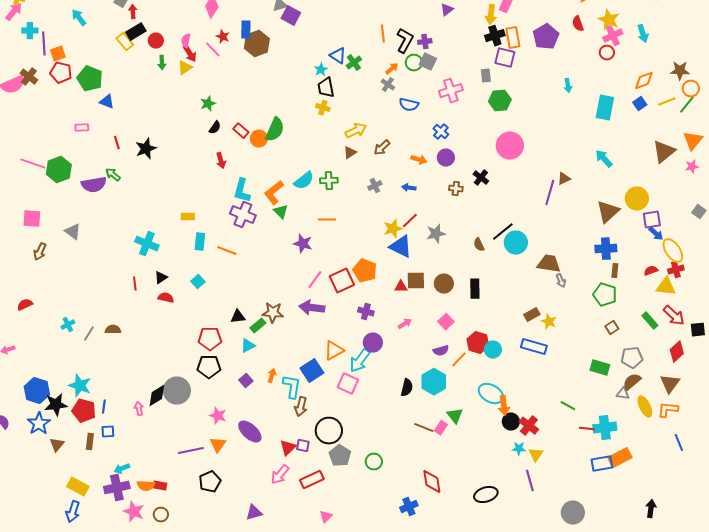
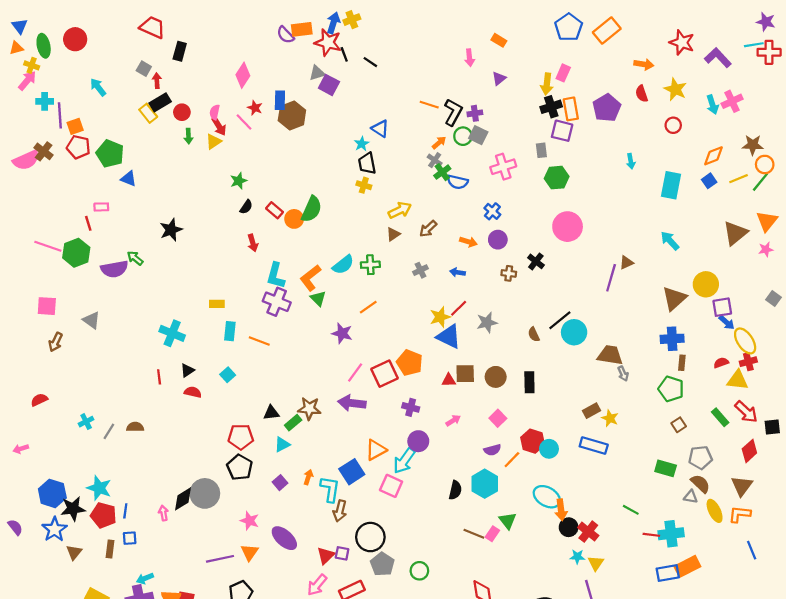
orange line: (383, 34) -> (429, 105), turned -66
pink cross: (613, 36) -> (732, 101), moved
green cross: (354, 63) -> (442, 172), moved
red line: (117, 143) -> (88, 223), moved
orange line: (327, 220) -> (368, 307), turned -36
black pentagon: (209, 367) -> (240, 467), turned 30
brown semicircle: (632, 382) -> (700, 484), turned 84

